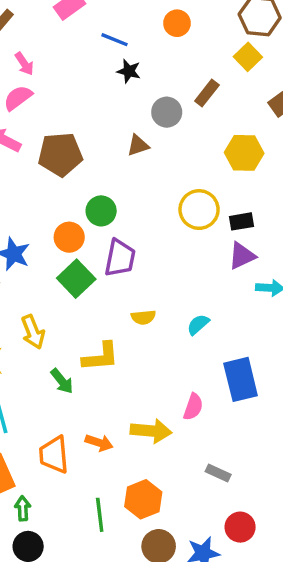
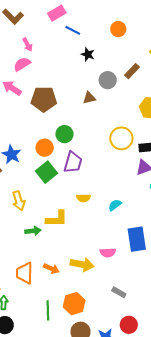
blue line: (115, 40) -> (73, 30), moved
green arrow: (62, 381) -> (33, 231), turned -63
pink semicircle: (193, 407) -> (108, 253), turned 63

